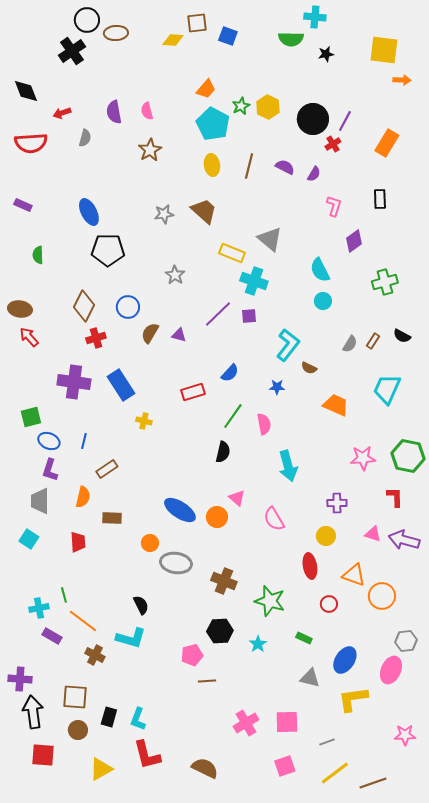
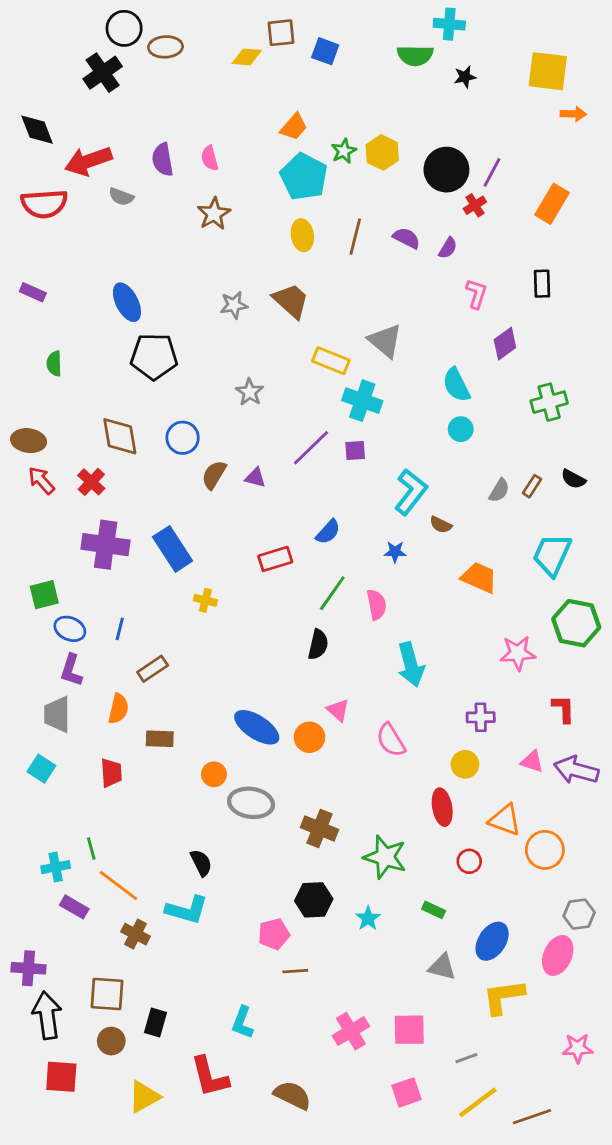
red arrow: (62, 113) -> (88, 161), size x1.8
gray semicircle: (85, 138) -> (121, 197), turned 96
brown diamond: (84, 306) -> (120, 436), turned -36
red cross: (96, 338) -> (91, 482), moved, turned -30
green hexagon: (408, 456) -> (576, 623), moved
cyan L-shape: (138, 719) -> (242, 1022), moved

